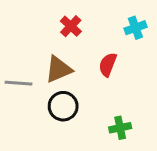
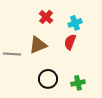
cyan cross: (135, 28) -> (75, 23), moved
black circle: (63, 106) -> (48, 79), moved

